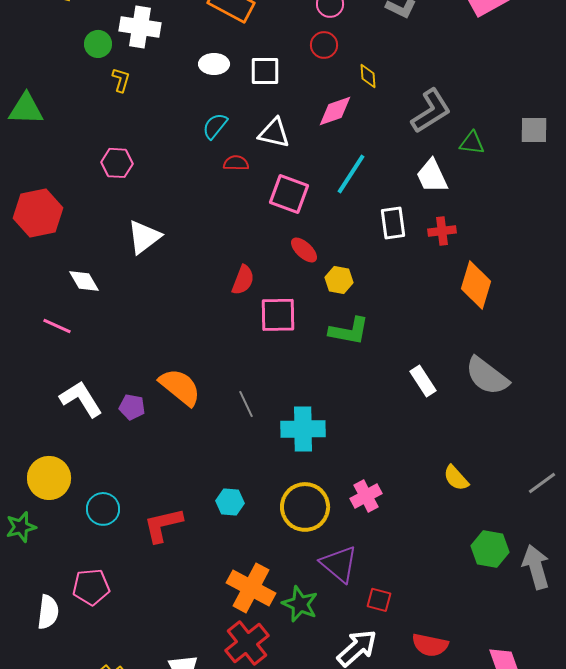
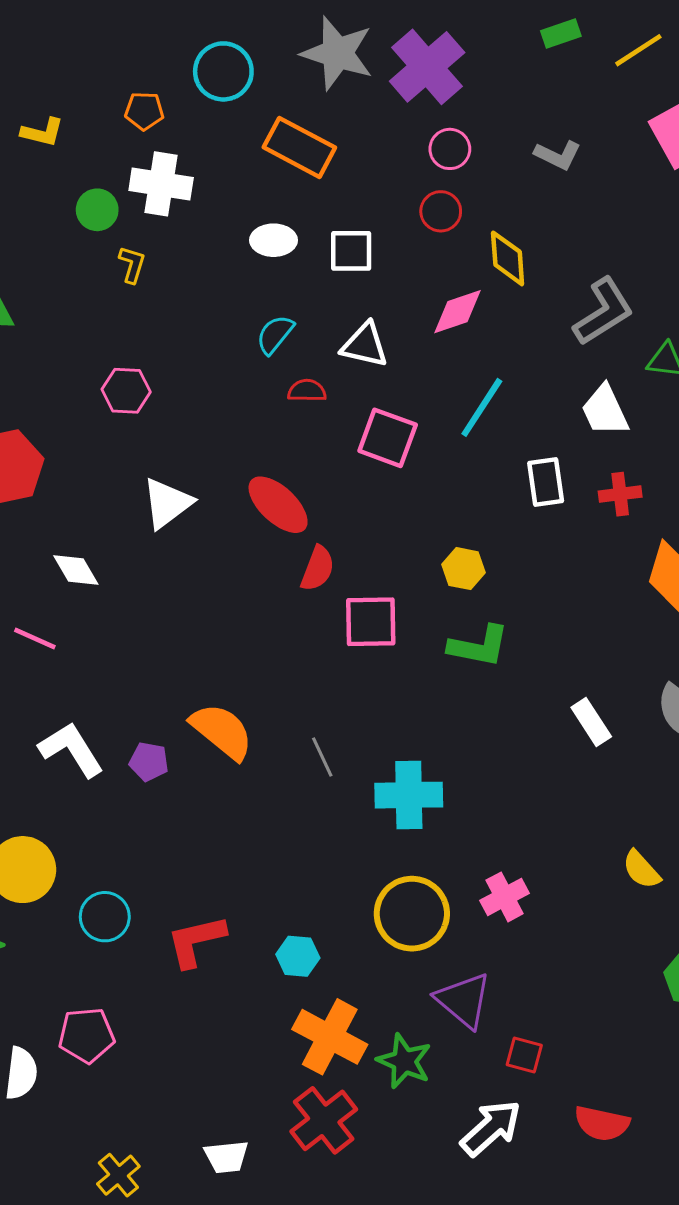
yellow diamond: (368, 76) -> (508, 258), size x1.5
red ellipse: (304, 250) -> (278, 505), moved, size x1.5
cyan hexagon: (230, 502) -> (298, 956), moved

